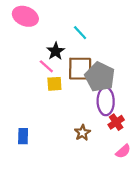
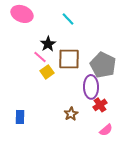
cyan line: (80, 33) -> (68, 19), moved
gray pentagon: (100, 77) -> (103, 65), moved
yellow square: (54, 84) -> (47, 72), turned -32

